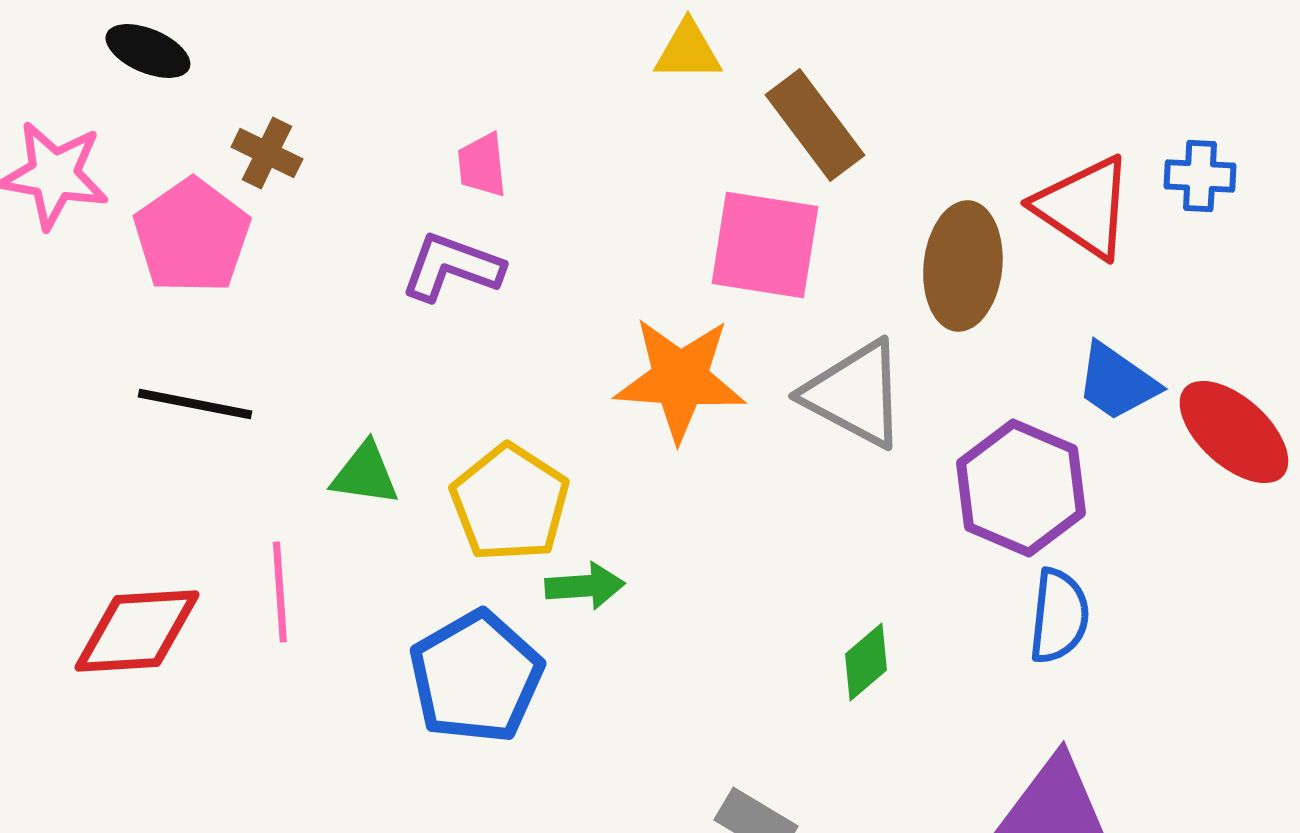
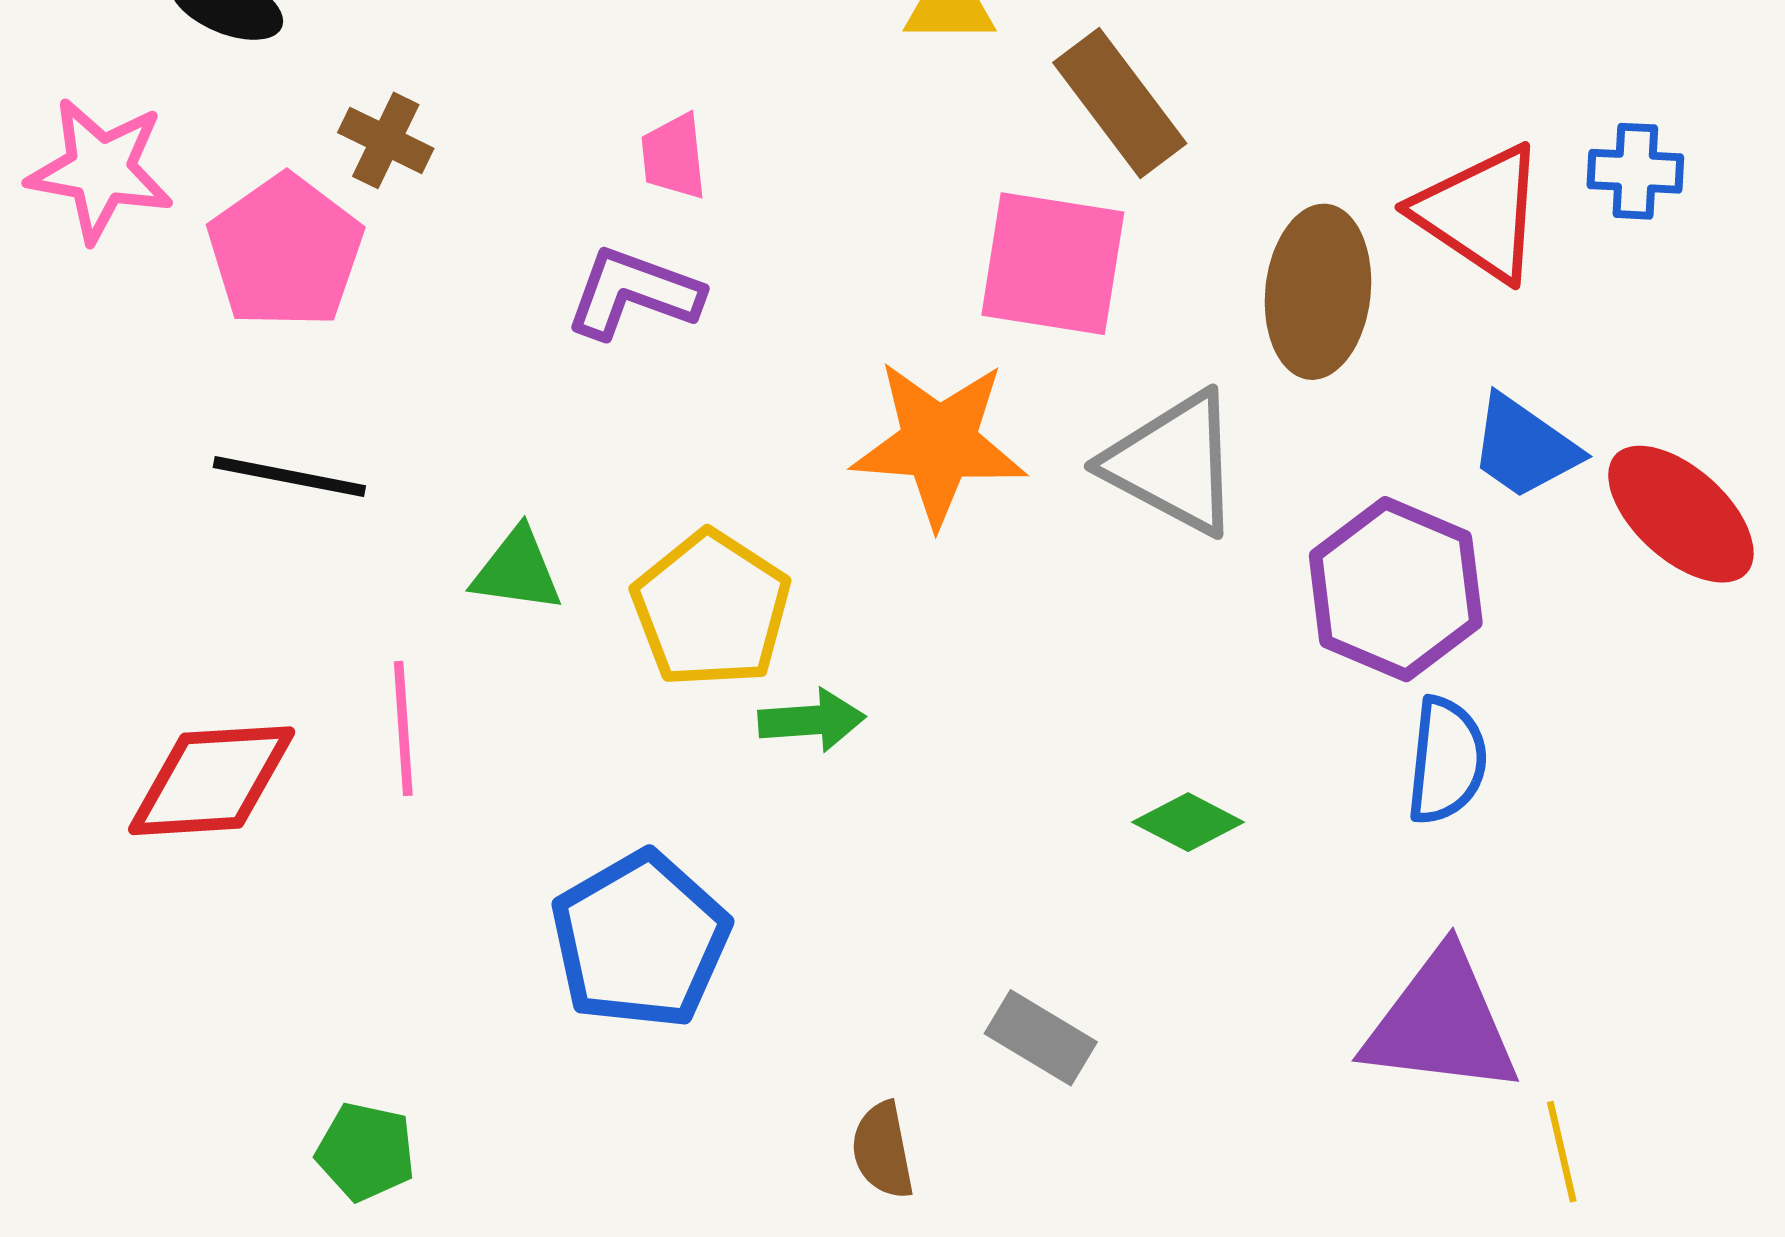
green diamond: (866, 662) -> (1188, 822), turned 68
blue pentagon: (476, 677) -> (640, 940), moved

